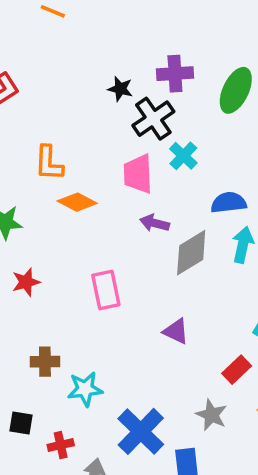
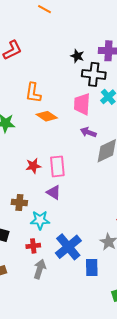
black cross: (153, 119) -> (94, 74), turned 35
red star: (26, 282) -> (33, 166), moved
purple triangle: (176, 331) -> (54, 192), moved
red cross: (61, 445) -> (33, 246), moved

